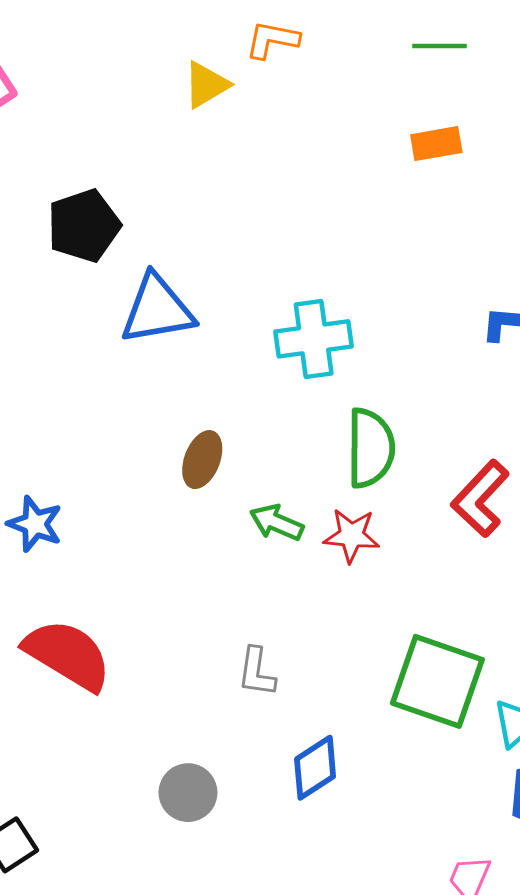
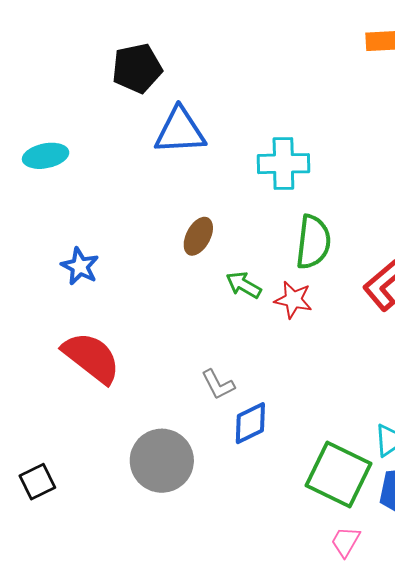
gray L-shape: (257, 672) -> (218, 385), turned -42
green square: (437, 681) -> (339, 474), moved
blue diamond: (315, 768) -> (250, 423), moved
gray circle: (188, 793) -> (162, 461), size x1.6

